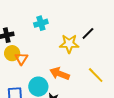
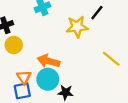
orange triangle: (21, 59) -> (24, 77), moved
orange arrow: (60, 74) -> (48, 61), moved

